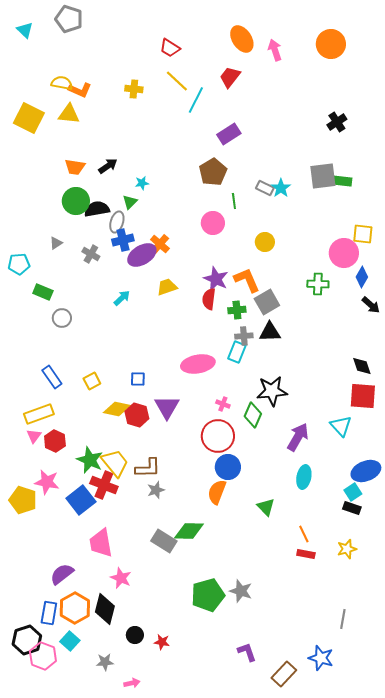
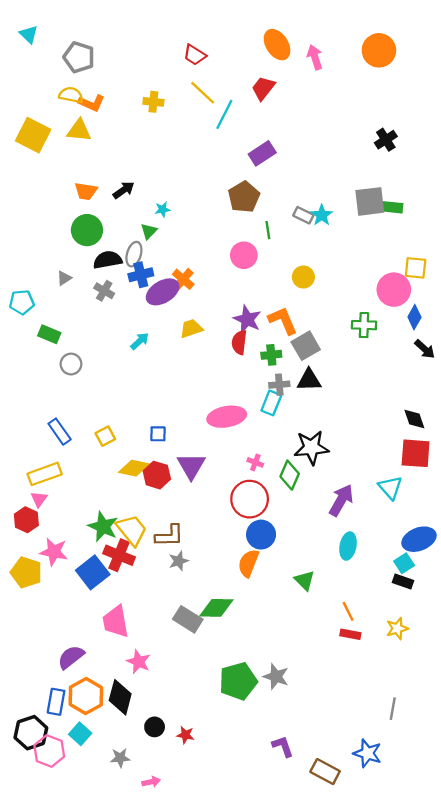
gray pentagon: (69, 19) -> (79, 57), moved
black semicircle: (97, 209) -> (108, 260), moved
red hexagon: (55, 441) -> (26, 520), moved
brown rectangle: (284, 674) -> (325, 772), turned 75

